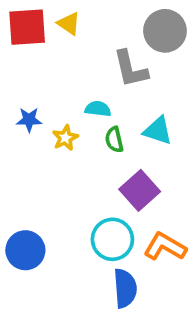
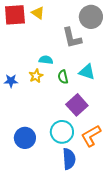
cyan semicircle: (98, 109) -> (46, 60), moved
blue star: (29, 120) -> (11, 81), moved
orange L-shape: (165, 247) -> (91, 136), turned -60
blue circle: (25, 250) -> (25, 138), moved

